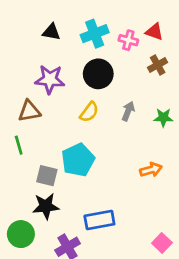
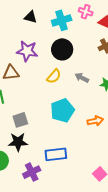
pink cross: (128, 40) -> (86, 12), moved
gray arrow: (128, 111) -> (82, 78), turned -88
cyan pentagon: (78, 160) -> (62, 110), moved
gray square: (47, 176) -> (20, 120), turned -35

